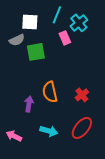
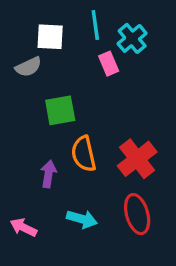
cyan line: (57, 15) -> (95, 25), turned -30
green square: (36, 52) -> (60, 110), moved
red cross: (82, 95) -> (137, 159), size x1.6
red ellipse: (82, 128) -> (137, 214), turned -55

